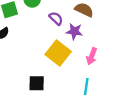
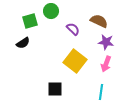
purple star: (74, 31) -> (106, 42), moved

